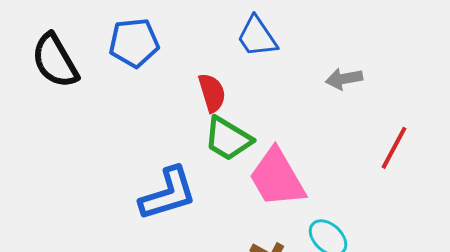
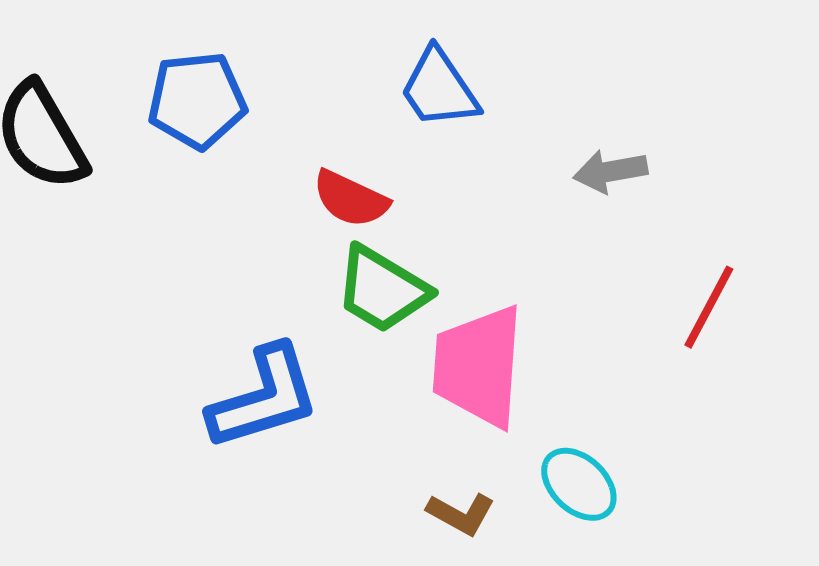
red semicircle: (212, 93) -> (351, 199), turned 132
pink trapezoid: (277, 178) -> (479, 366), turned 34

